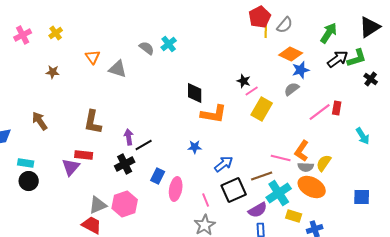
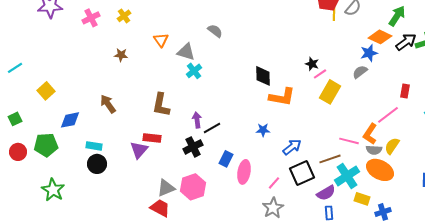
cyan cross: (169, 44) -> (194, 71), moved
orange diamond: (291, 54) -> (380, 37), moved
pink line: (320, 112) -> (388, 115), moved
pink line: (206, 200) -> (274, 183), turned 64

